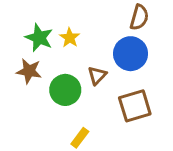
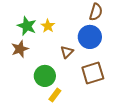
brown star: (29, 71) -> (20, 49), turned -30
green circle: (65, 90) -> (45, 76), moved

